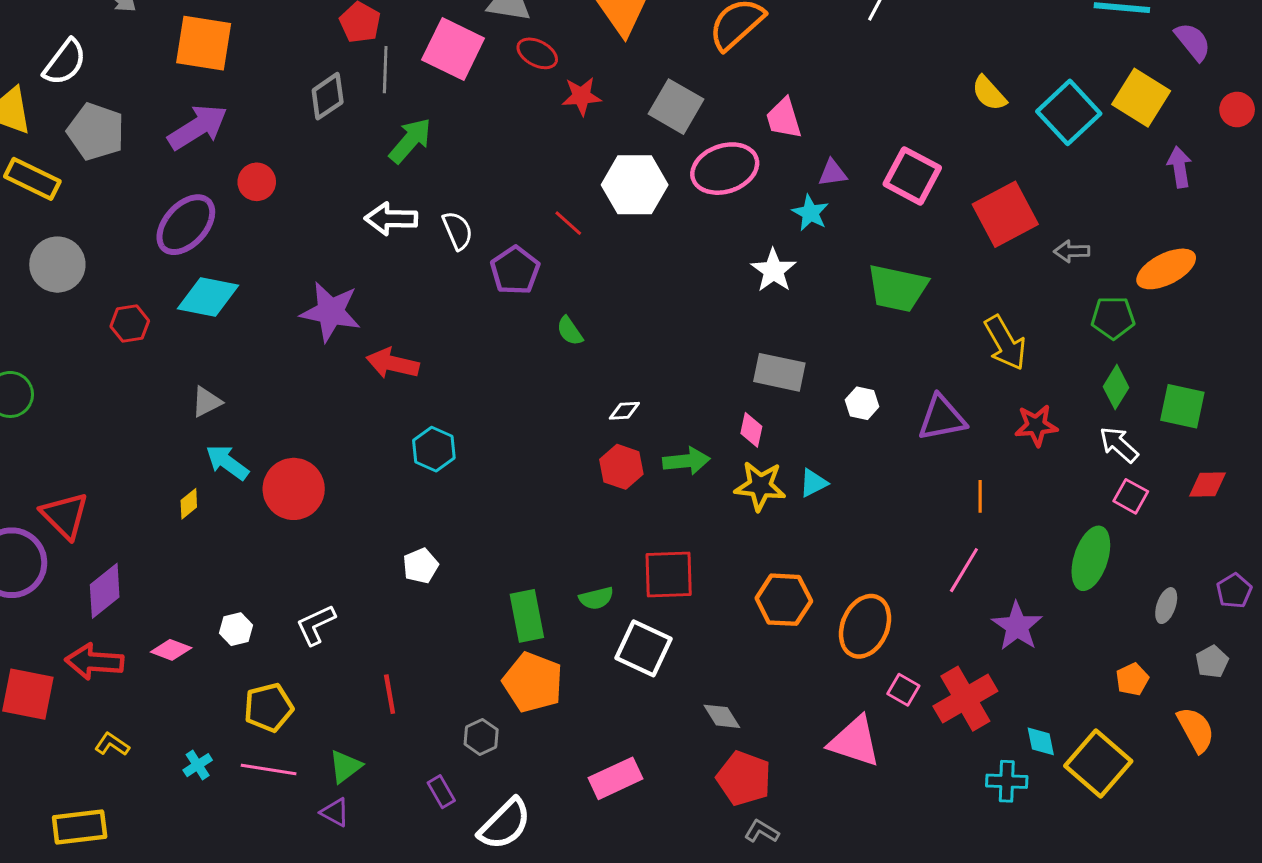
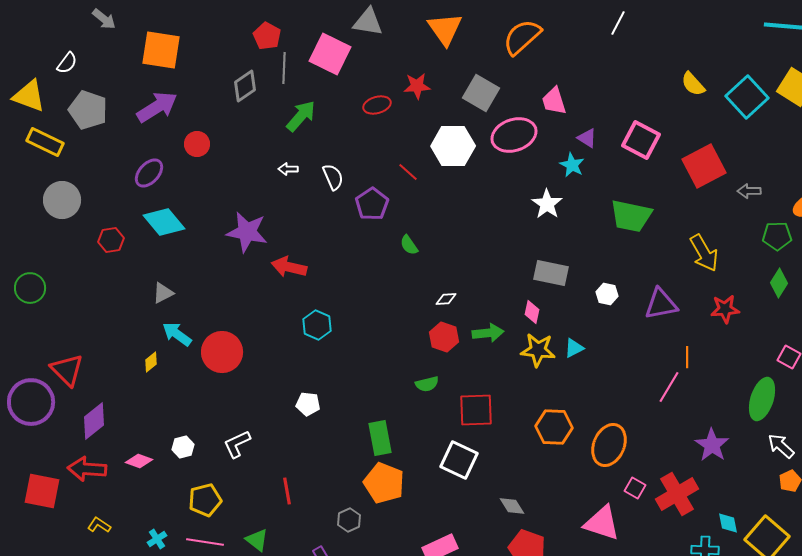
red ellipse: (537, 53) -> (377, 105), moved, turned -44
white semicircle: (65, 62) -> (67, 63), size x0.7
purple triangle: (833, 173) -> (587, 138), turned 40
white arrow: (391, 219) -> (288, 169), size x0.6
purple ellipse: (186, 225) -> (149, 173), size x0.7
cyan diamond: (208, 297) -> (164, 222), turned 39
white arrow: (1119, 445) -> (781, 446), moved
white pentagon: (421, 566) -> (308, 404), turned 30
pink line: (964, 570) -> (669, 387), moved
green semicircle: (596, 598) -> (427, 384), moved
green triangle: (345, 766) -> (257, 540), turned -45

